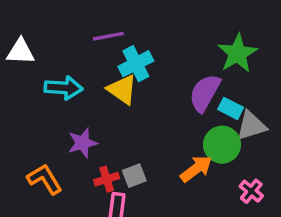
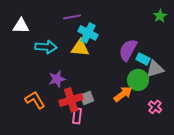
green star: (238, 53) -> (160, 16), moved, size x0.6
cyan cross: (136, 64) -> (88, 33), turned -36
yellow triangle: (122, 90) -> (80, 48), turned -30
red cross: (107, 179) -> (71, 100), size x1.6

